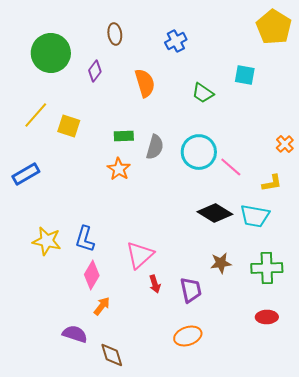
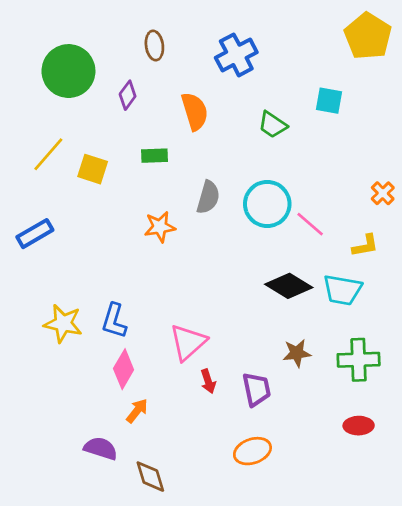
blue cross: (176, 41) -> (236, 55), size x1.4
green rectangle: (124, 136) -> (154, 156), moved
orange star: (119, 169) -> (160, 227), turned 30

